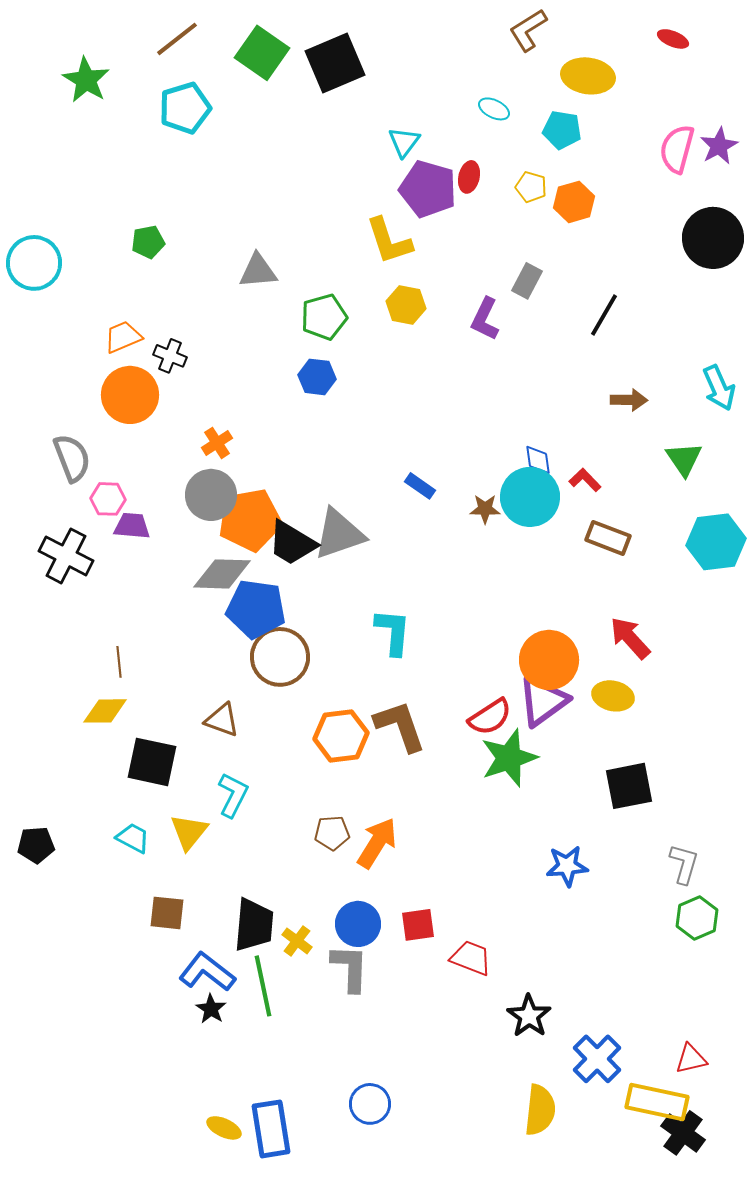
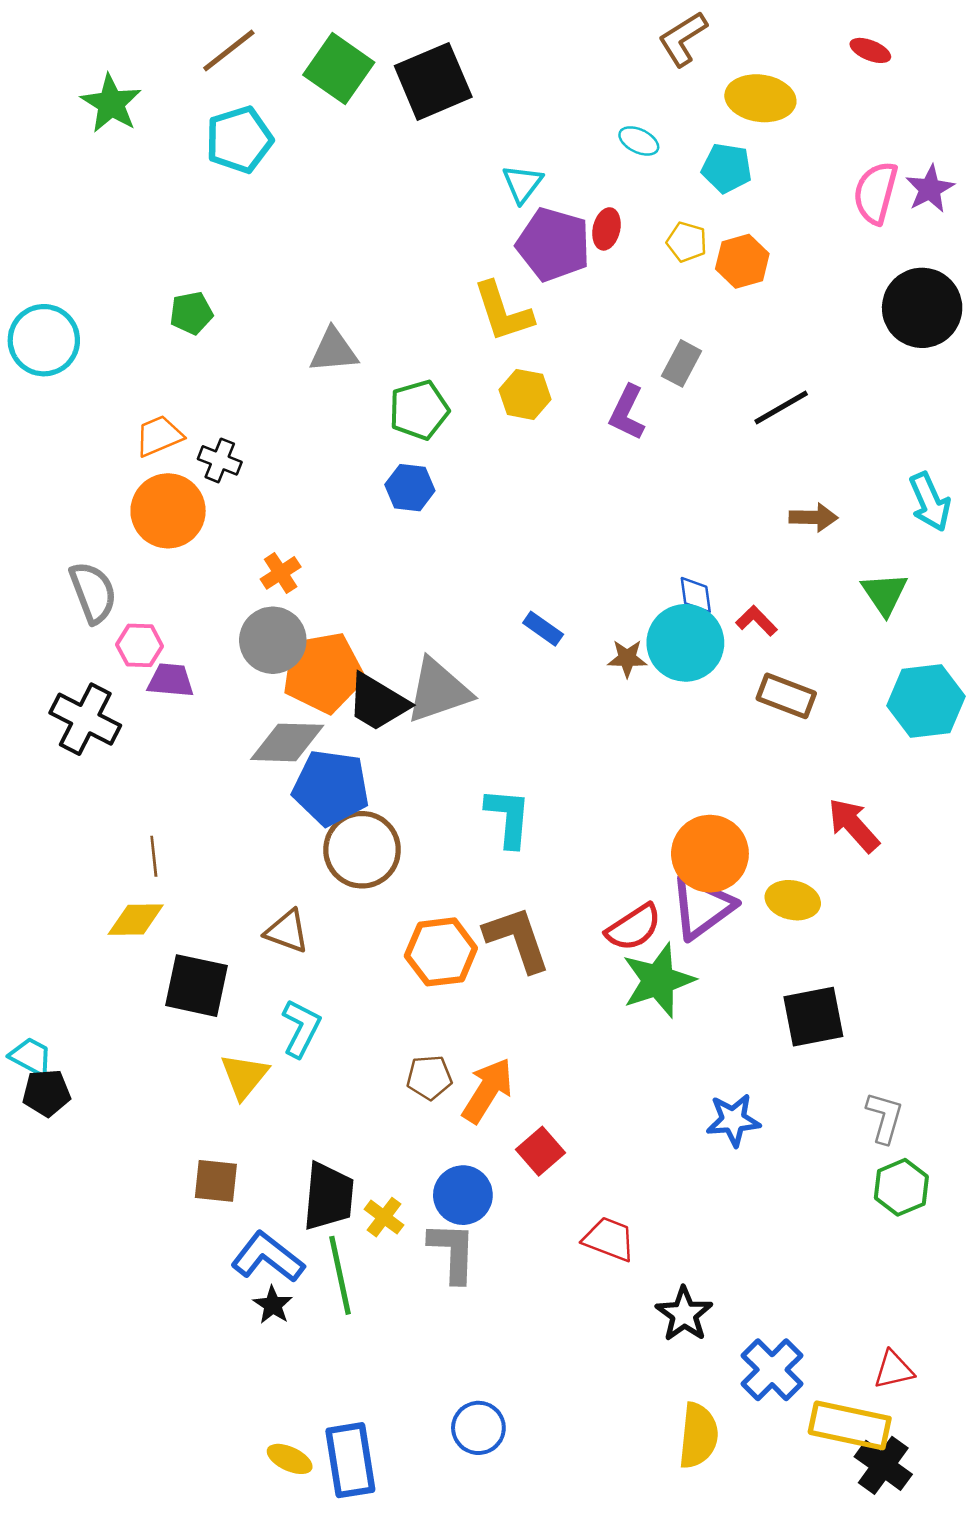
black line: (604, 315) -> (781, 407), turned 30
red arrow: (630, 638) -> (854, 825), moved
cyan trapezoid: (133, 838) -> (31, 1057), moved
red square: (418, 925) -> (541, 1151), moved, turned -33

